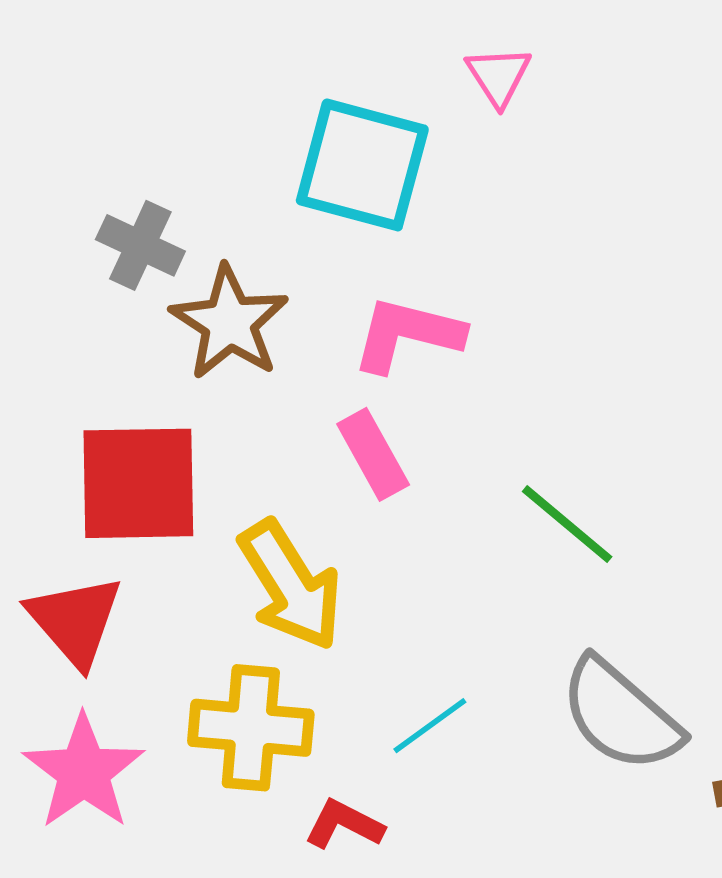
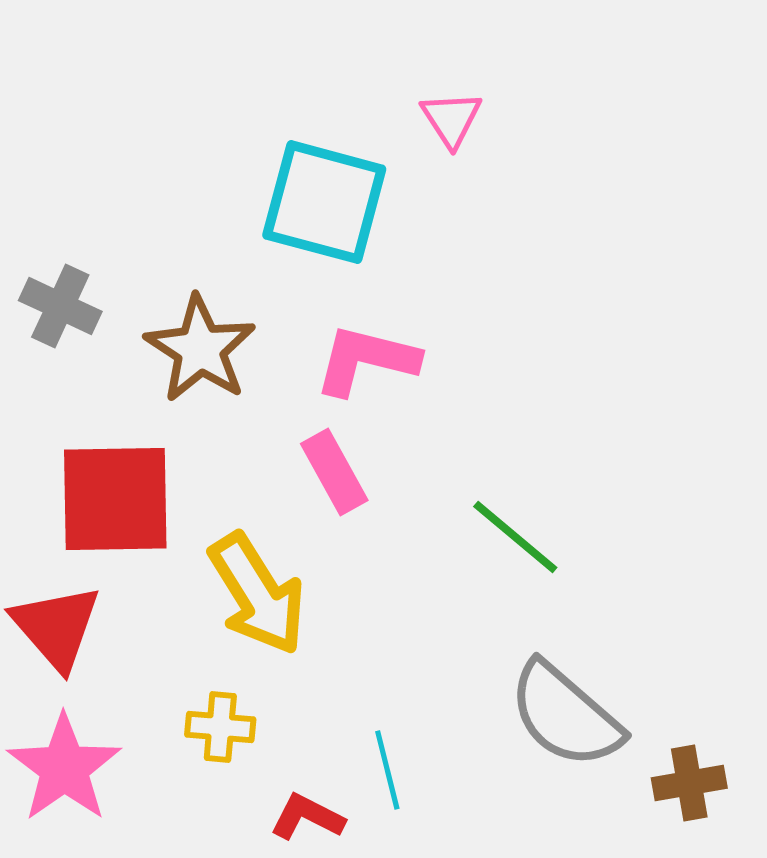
gray cross: (140, 245) -> (60, 306), moved
cyan line: (430, 726) -> (387, 770), moved, turned -68
yellow cross: (251, 728) -> (220, 727), size x0.6

